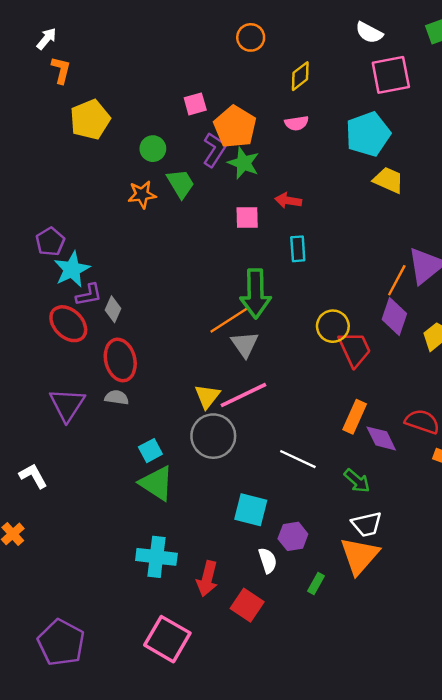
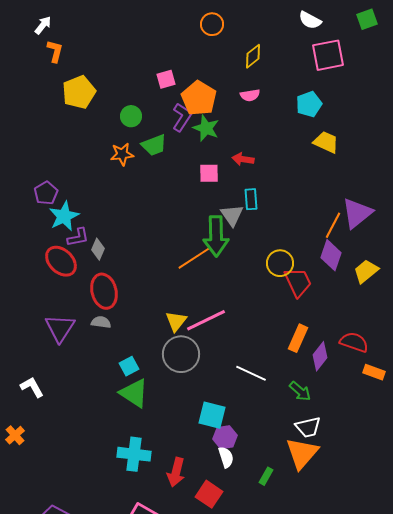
cyan pentagon: (368, 134) -> (309, 104), size x0.7
green trapezoid: (181, 184) -> (154, 145), turned 100
gray triangle: (245, 344) -> (232, 215), moved
purple diamond: (381, 438) -> (320, 356), turned 64
purple hexagon: (293, 536) -> (225, 437), moved

